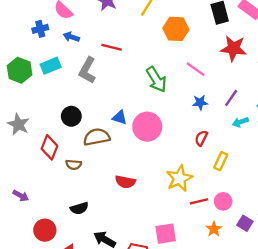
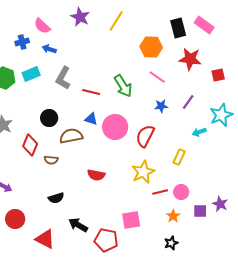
orange hexagon: (176, 29) -> (151, 47), moved
red line: (112, 47) -> (91, 92), moved
cyan arrow: (240, 122) -> (199, 132), moved
red semicircle: (201, 138) -> (145, 136), moved, size x1.6
purple square: (245, 223) -> (200, 211), turned -32
red circle: (45, 230) -> (15, 219), moved

